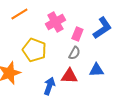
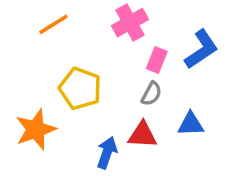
pink cross: (55, 22) -> (130, 23), moved

